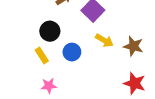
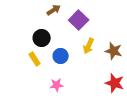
yellow arrow: (104, 40) -> (89, 46), turned 84
pink star: (49, 86) -> (57, 85), moved

